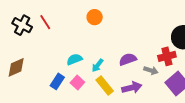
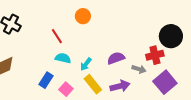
red line: (45, 22) -> (57, 36), moved
cyan semicircle: (74, 59) -> (63, 58), turned 35
pink square: (77, 82) -> (66, 89), moved

